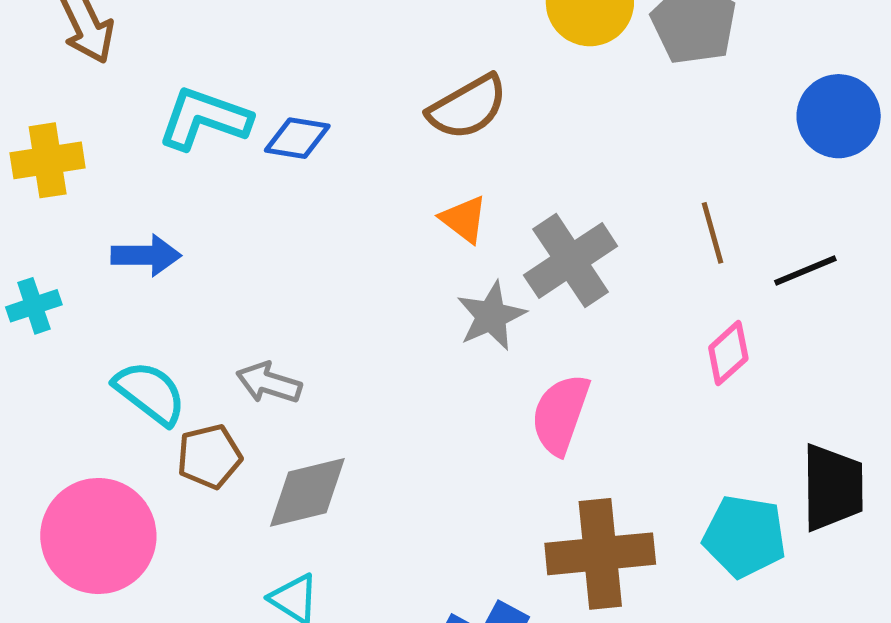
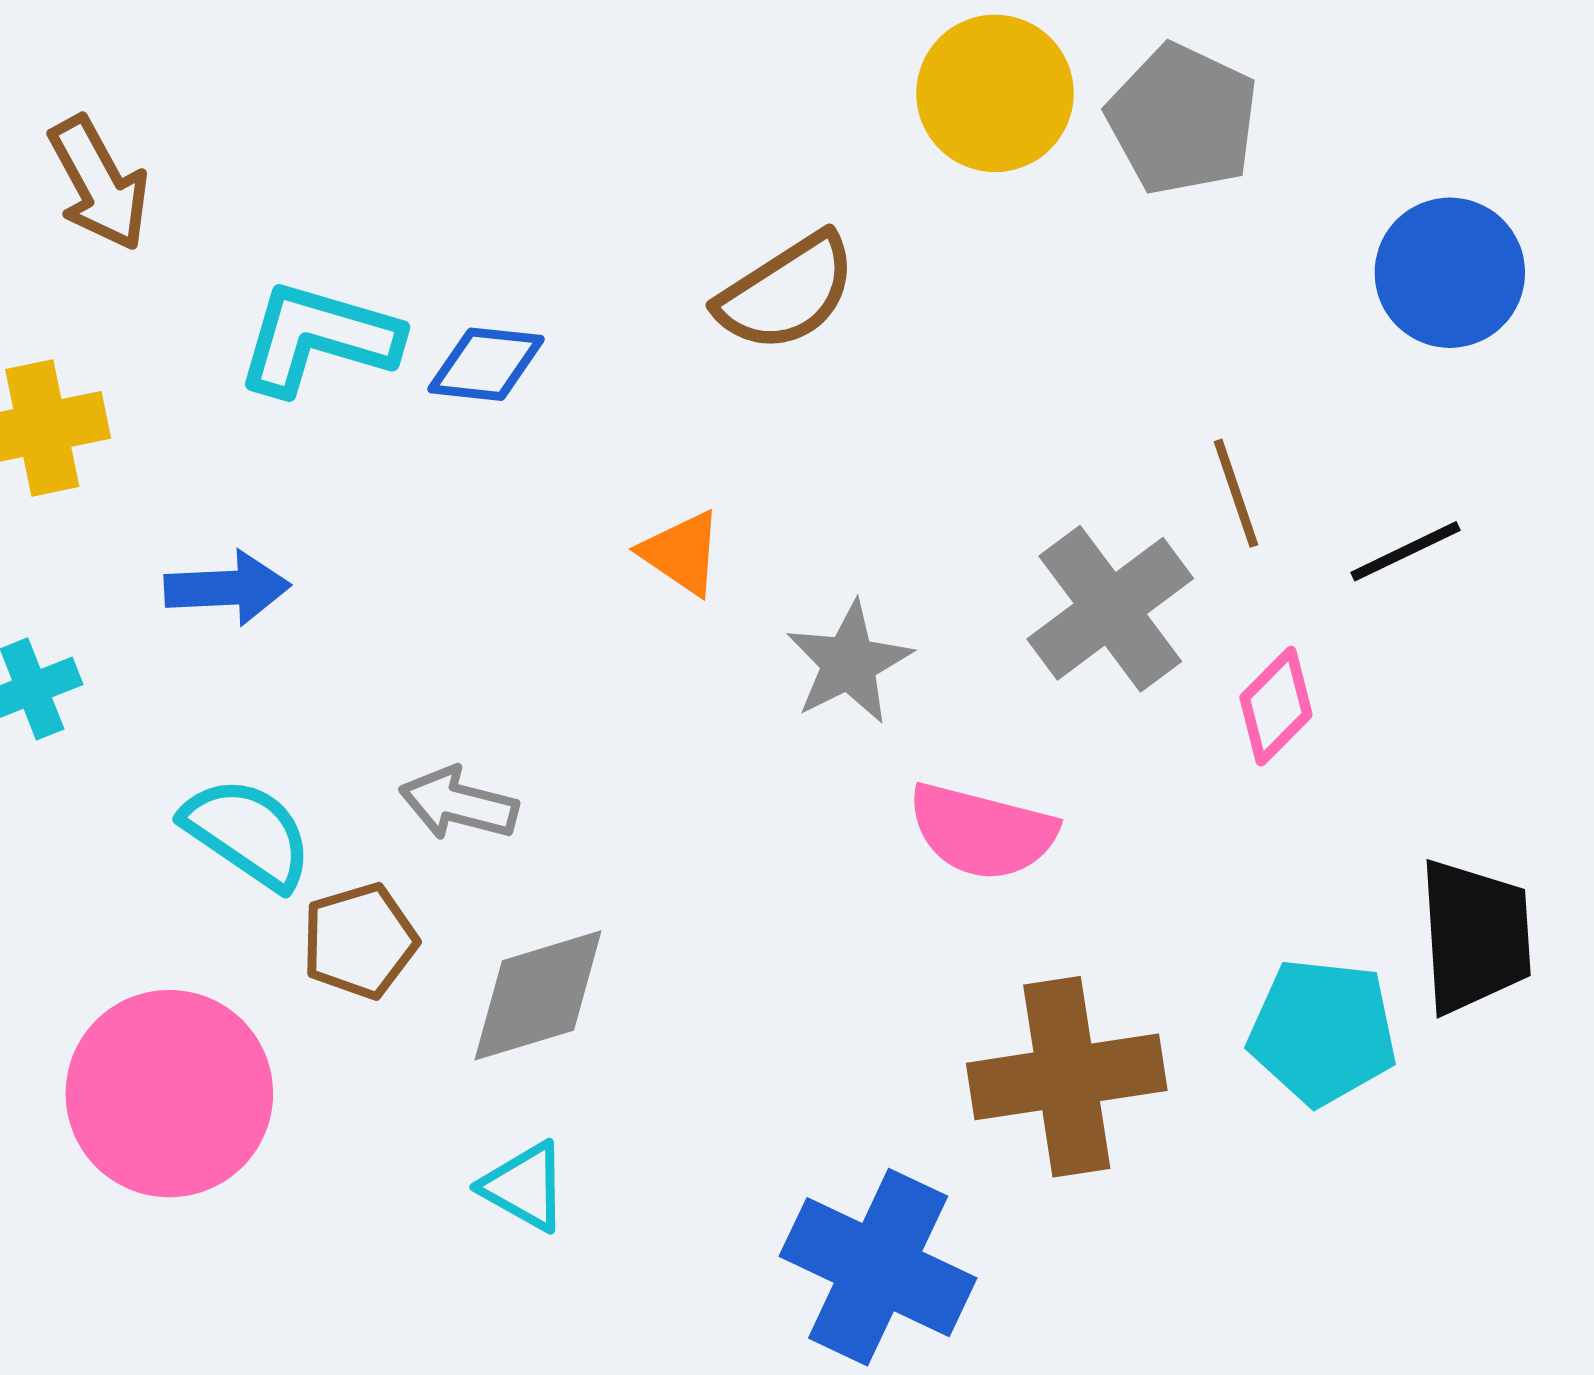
orange triangle: (464, 219) -> (682, 553), moved
gray cross: (571, 261) -> (1110, 609), moved
pink semicircle: (560, 414) -> (982, 832), turned -92

